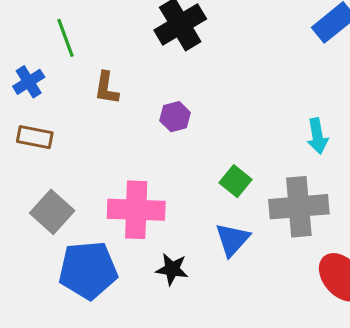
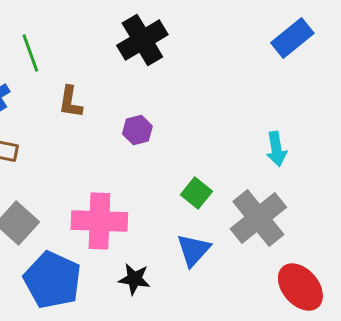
gray cross: (299, 207) -> (258, 218), turned -34
blue pentagon: (88, 270) -> (52, 280), turned 30

